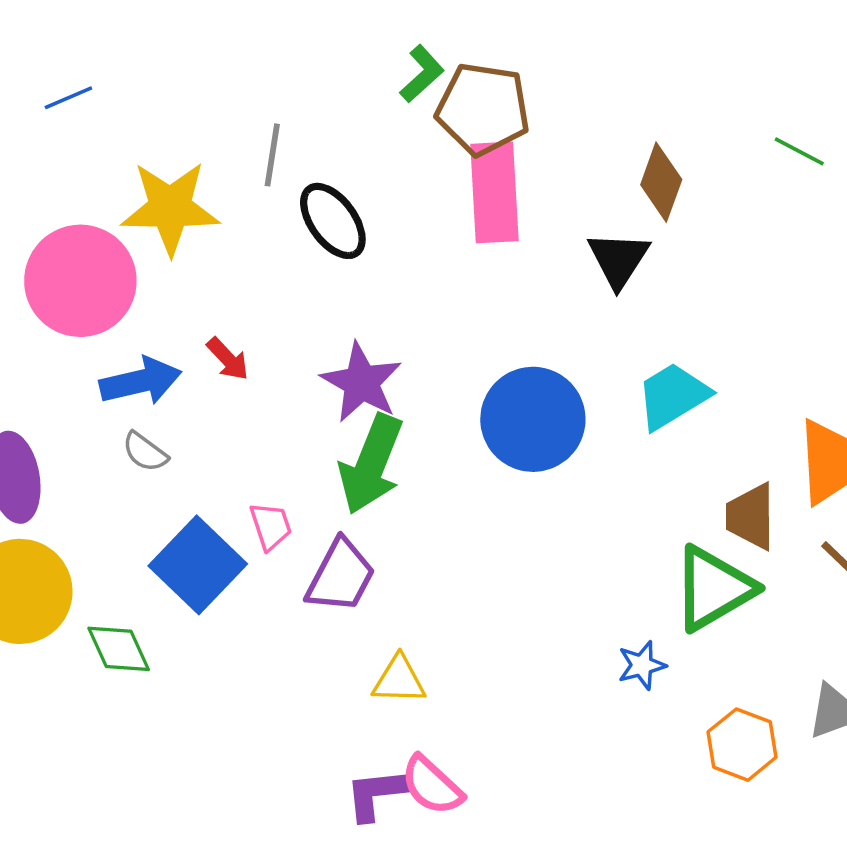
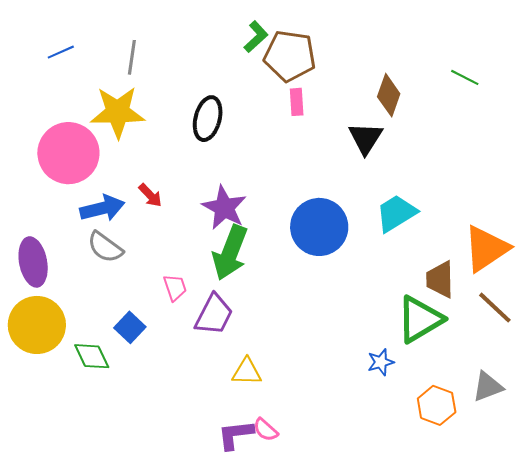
gray line: (272, 155) -> (132, 57), moved
pink rectangle: (494, 192) -> (297, 102), size x0.5
black ellipse: (333, 221) -> (208, 119), turned 51
gray semicircle: (145, 452) -> (105, 247), size x1.4
blue square: (198, 565) -> (130, 327), moved, size x0.6
pink semicircle: (432, 785) -> (266, 430), size x0.7

